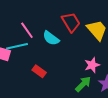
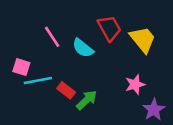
cyan line: (17, 46) -> (38, 80), moved
green arrow: (83, 84) -> (87, 100), moved

